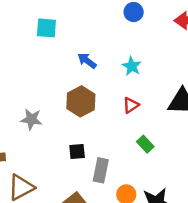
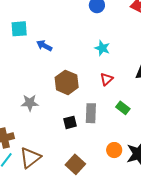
cyan square: (46, 28) -> (19, 29), moved
blue arrow: (87, 61) -> (44, 46), moved
gray rectangle: (101, 170) -> (91, 113), moved

